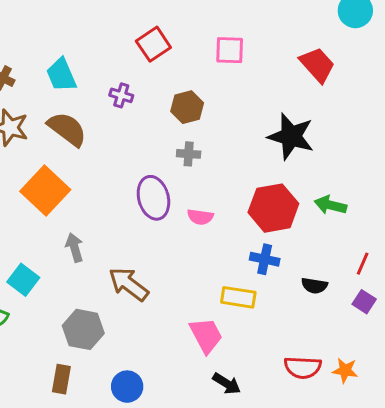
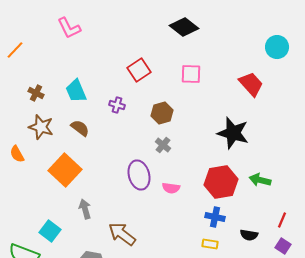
brown semicircle: (67, 129) -> (80, 128), size x0.7
gray cross: (189, 154) -> (163, 145), turned 35
yellow rectangle: (238, 297) -> (210, 244), moved, size x0.7

